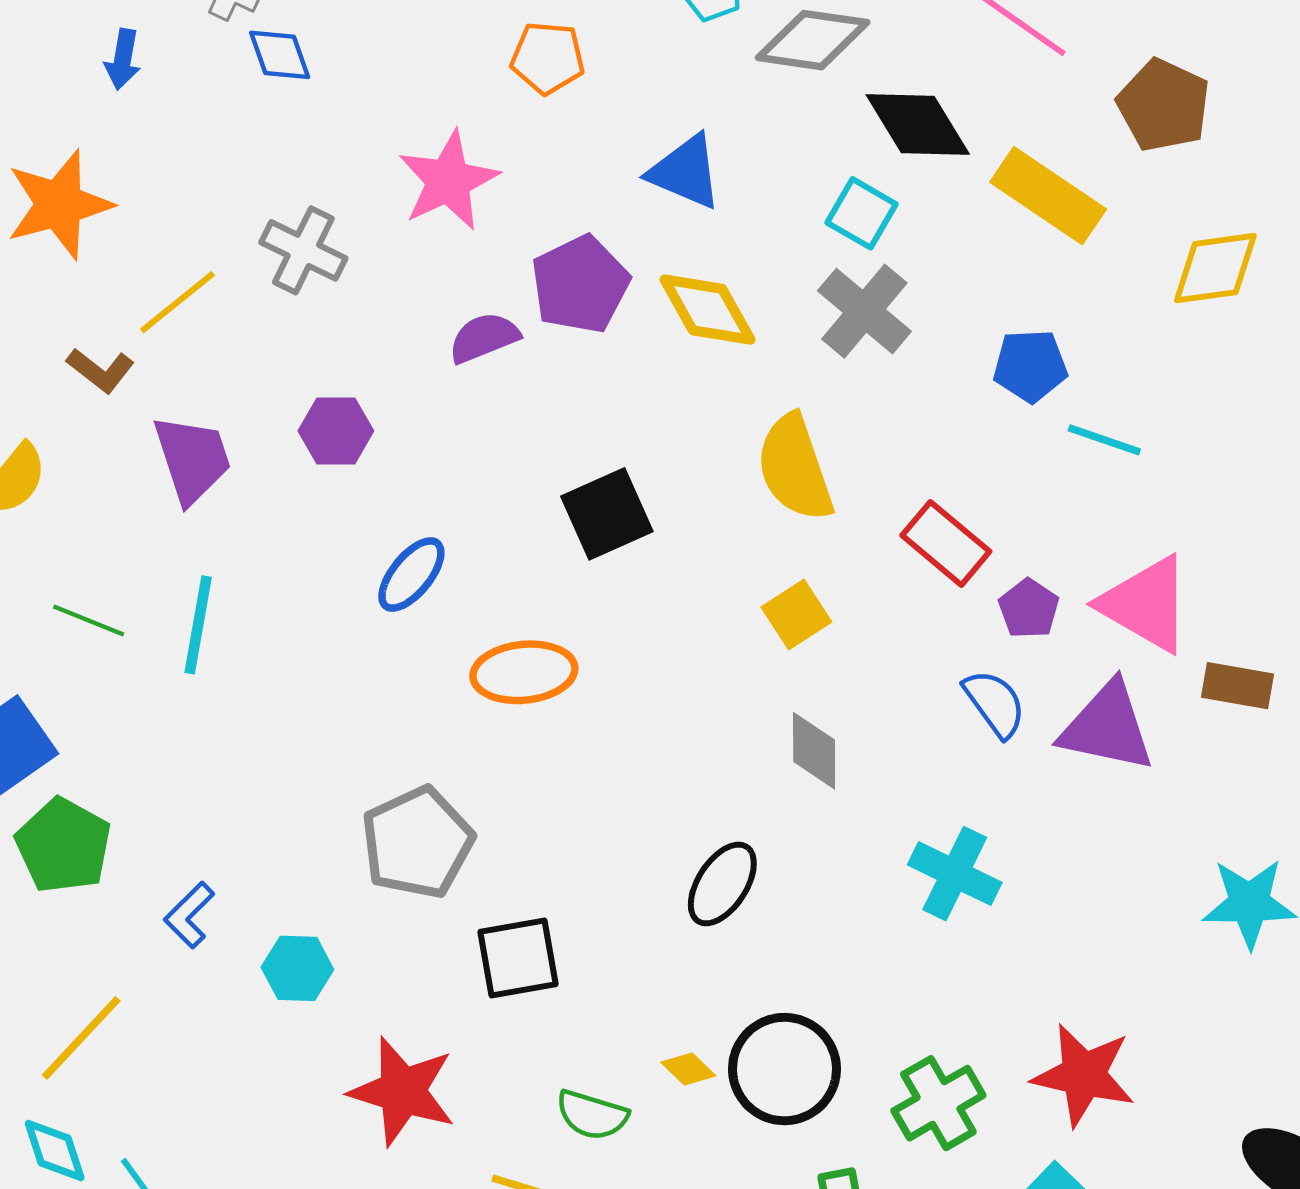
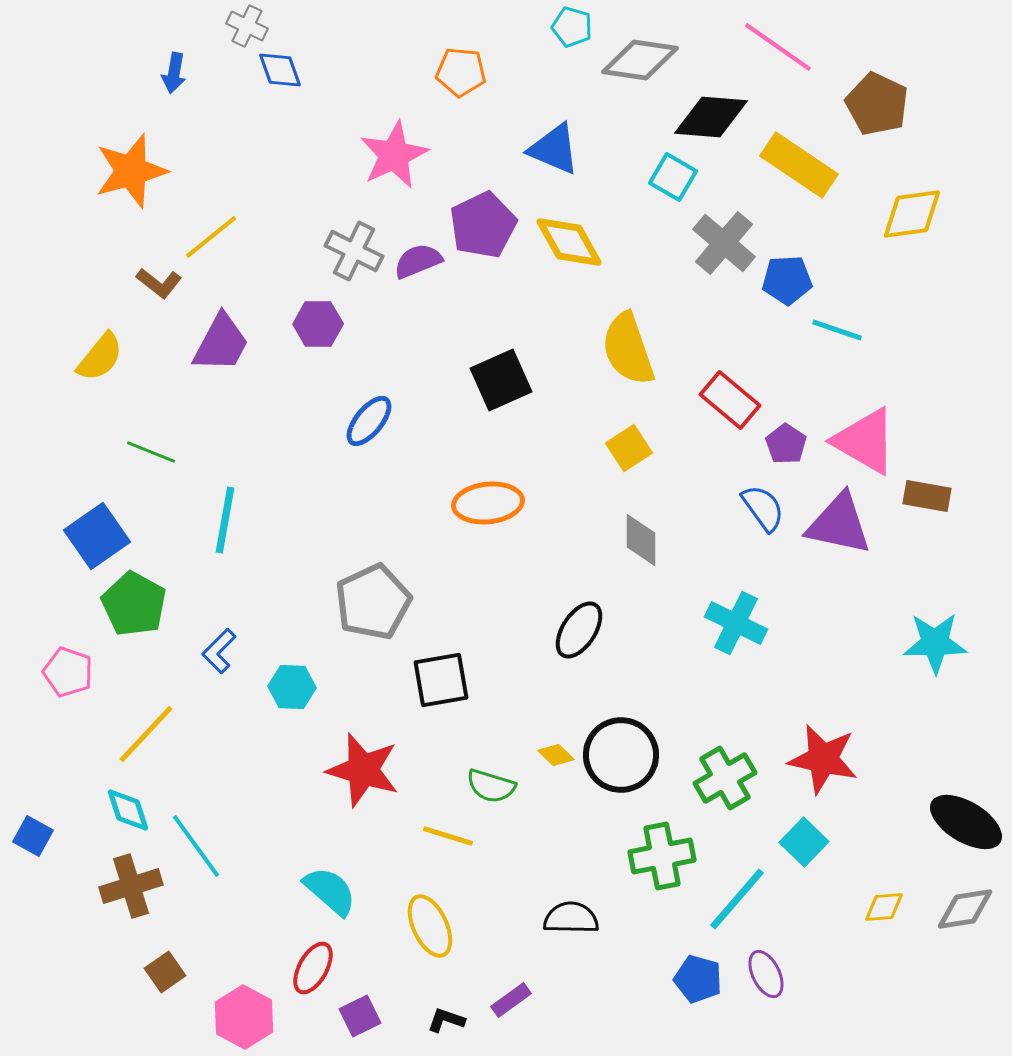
black diamond: (918, 124) -> (711, 117), turned -54
gray cross: (303, 250) -> (354, 251), moved
gray cross: (864, 311) -> (724, 243), moved
purple trapezoid: (192, 459) -> (221, 343), turned 46
cyan line: (198, 625) -> (225, 520), moved
orange ellipse: (524, 672) -> (488, 503), moved

